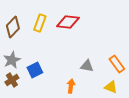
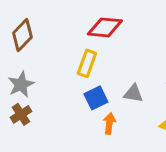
yellow rectangle: (40, 23) -> (87, 63), moved
blue square: (35, 70) -> (96, 98), moved

